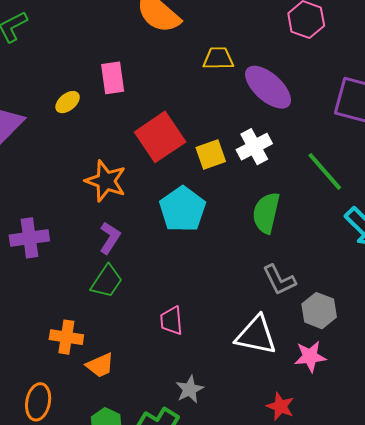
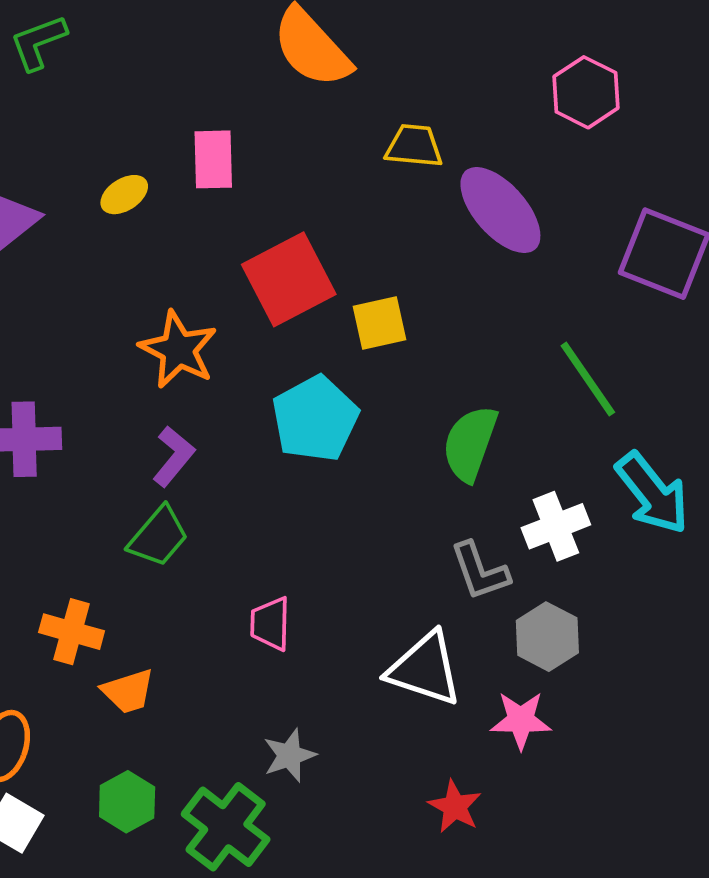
white cross: (254, 147) -> (556, 526), moved

